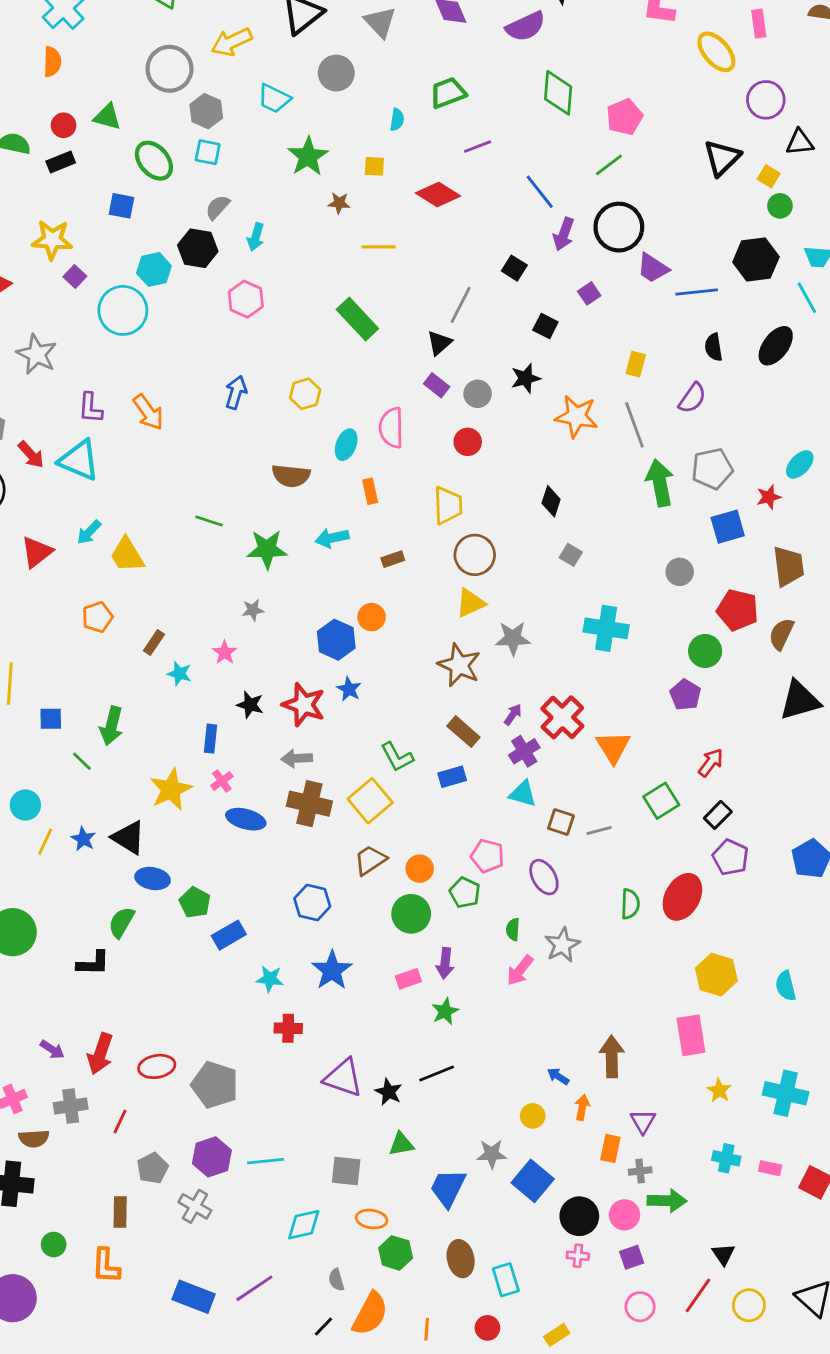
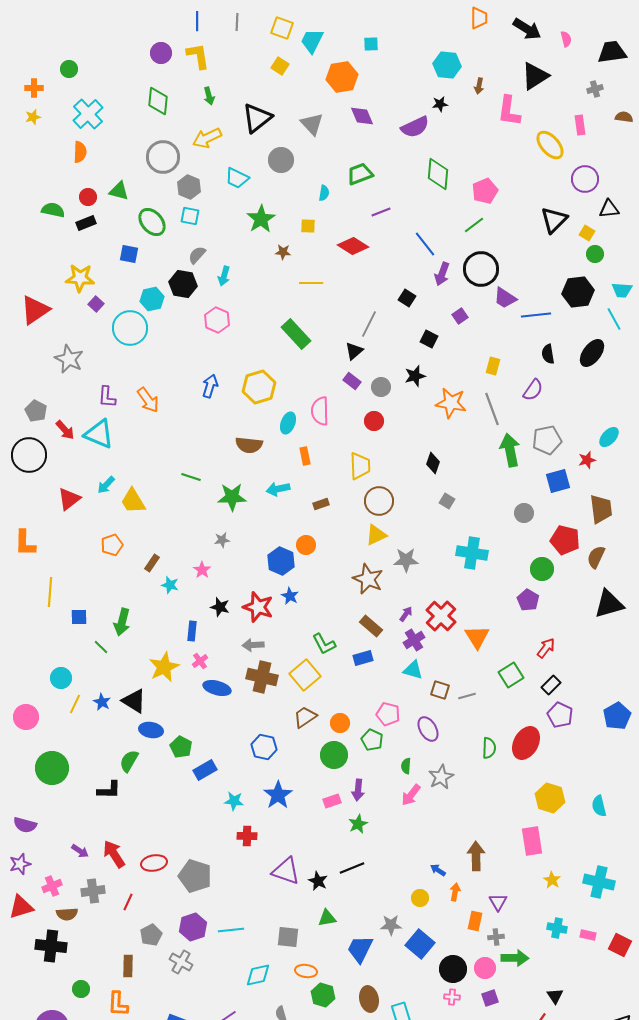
yellow hexagon: (305, 394) -> (259, 387), size x1.5
red arrow: (100, 1054) -> (114, 854), turned 128

